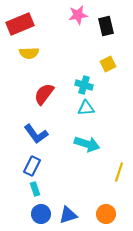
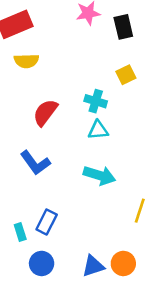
blue rectangle: (32, 166) -> (47, 222), moved
cyan rectangle: (35, 189) -> (20, 232), moved
blue triangle: (68, 215) -> (93, 266), moved

